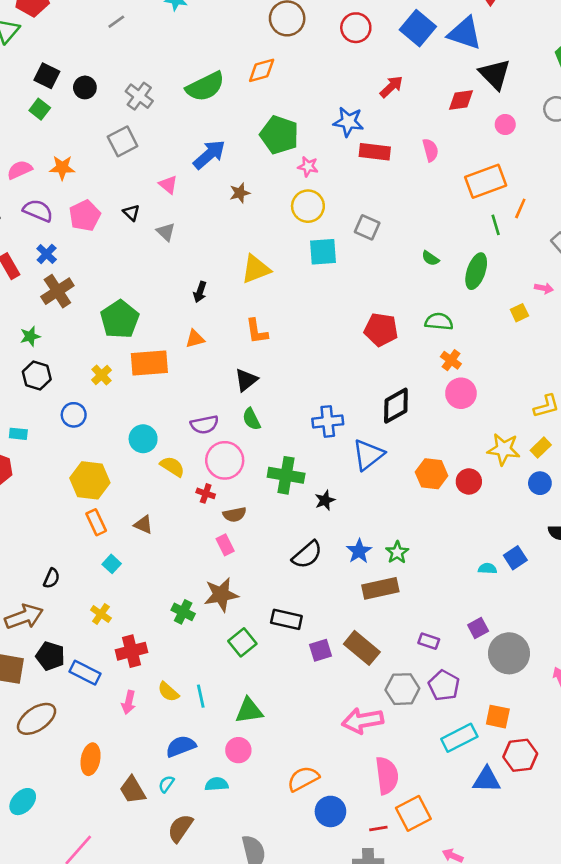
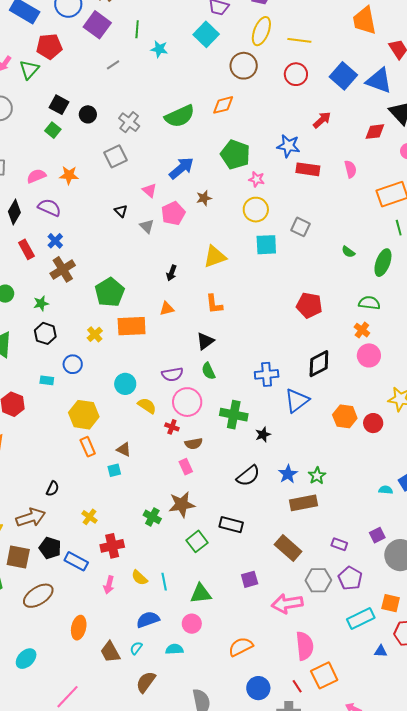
pink pentagon: (85, 216) -> (173, 213), moved
green semicircle: (439, 322) -> (369, 303), moved
cyan rectangle: (18, 434) -> (47, 380), moved
cyan square: (112, 564) -> (114, 470), moved, turned 32
purple square: (321, 650) -> (250, 579), moved
blue triangle: (487, 780) -> (381, 651), size x0.6
blue circle: (330, 811) -> (258, 688), moved
red line: (378, 829) -> (297, 686), turned 64

